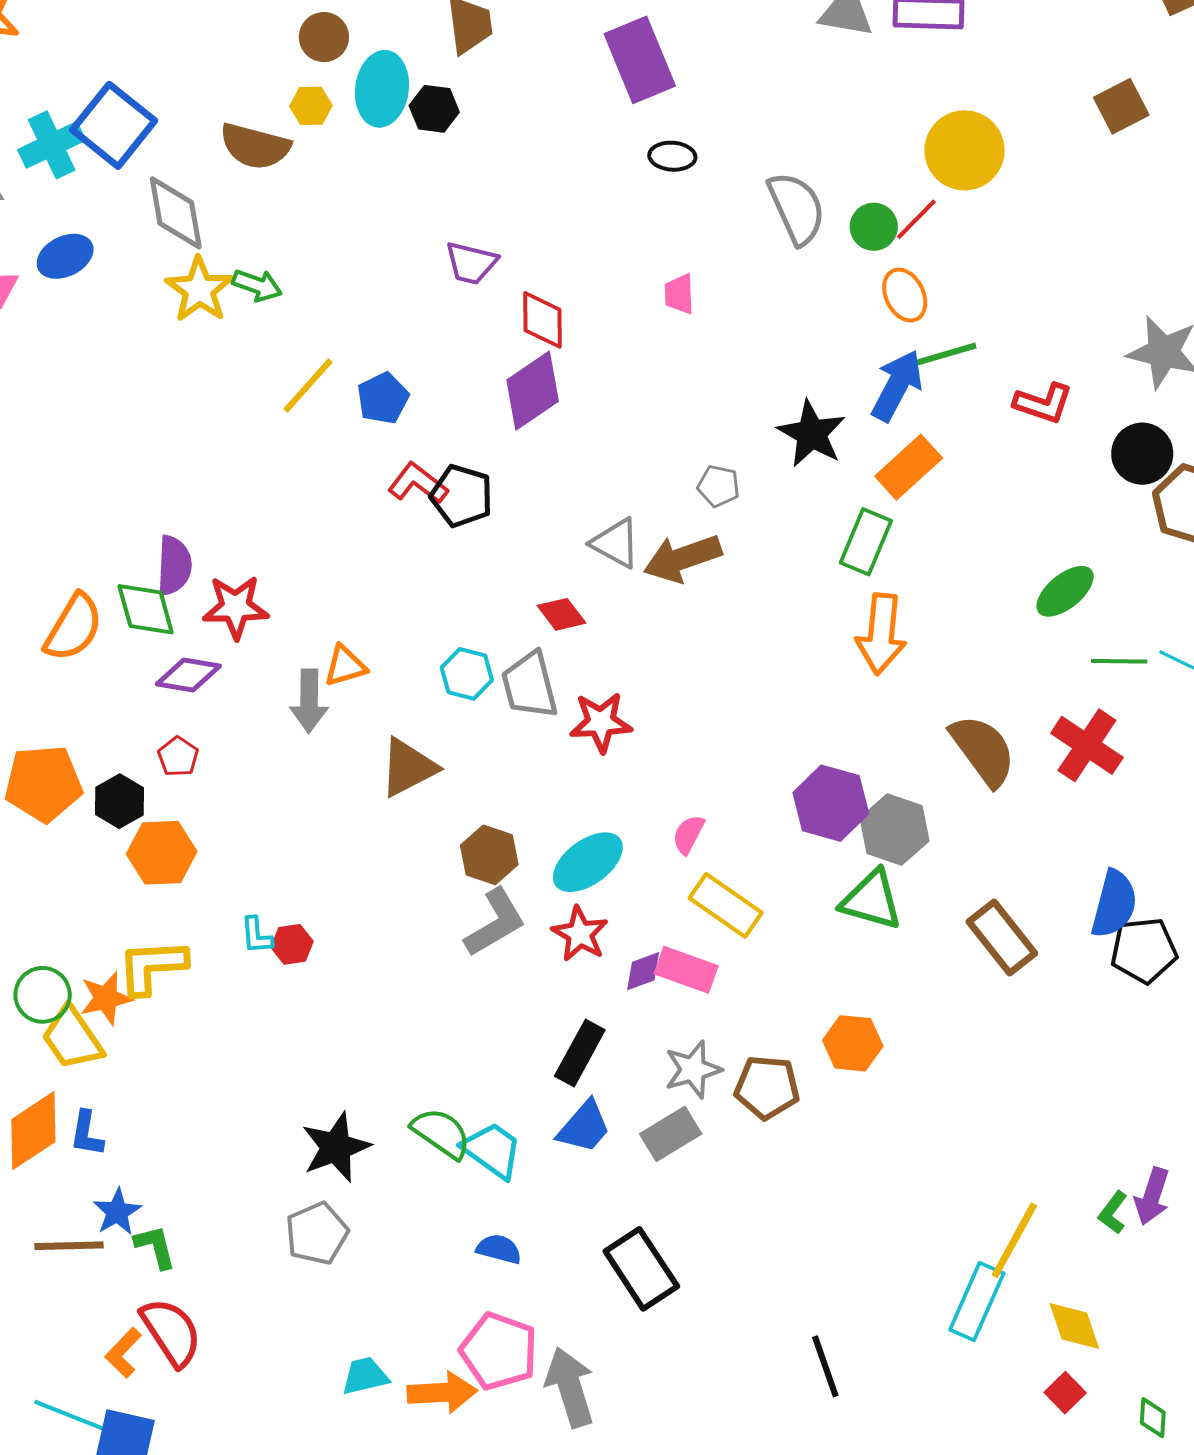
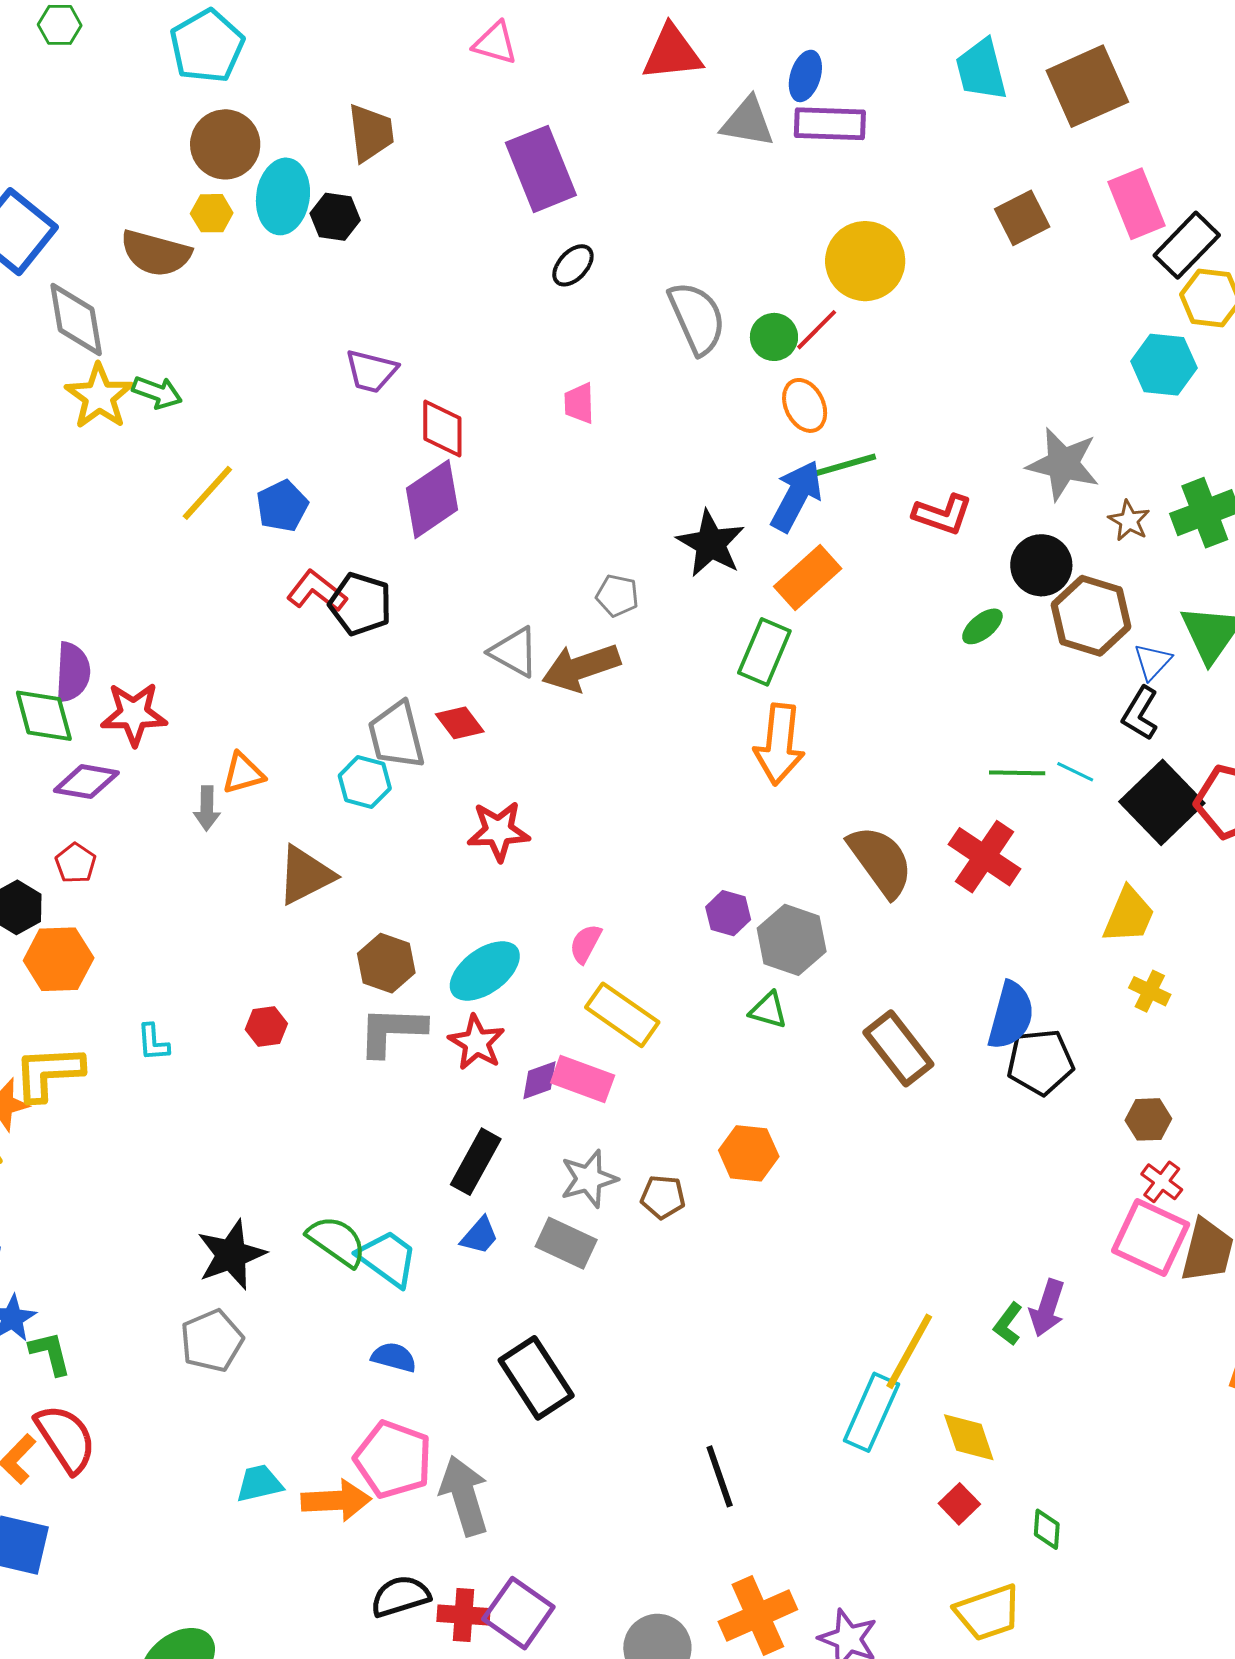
brown circle: (324, 37) -> (225, 144), size x1.4
black ellipse: (672, 156) -> (573, 265), turned -51
green ellipse: (1065, 591) -> (982, 626), moved, size x0.7
gray trapezoid: (530, 685) -> (396, 735), moved
gray arrow: (309, 701) -> (207, 808), size x0.7
purple hexagon: (831, 803) -> (728, 913), size x0.6
green triangle: (871, 900) -> (768, 1010), size x0.6
gray L-shape: (495, 923) -> (392, 1031), turned -148
red hexagon: (292, 944) -> (266, 1026), moved
brown pentagon: (767, 1087) -> (663, 1197), size x0.7
blue trapezoid: (584, 1127) -> (480, 1236), size x0.7
gray rectangle: (671, 1134) -> (566, 1243), turned 56

